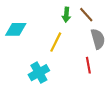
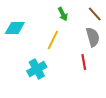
green arrow: (66, 15) -> (63, 14), turned -32
brown line: (86, 15) -> (95, 14), moved

